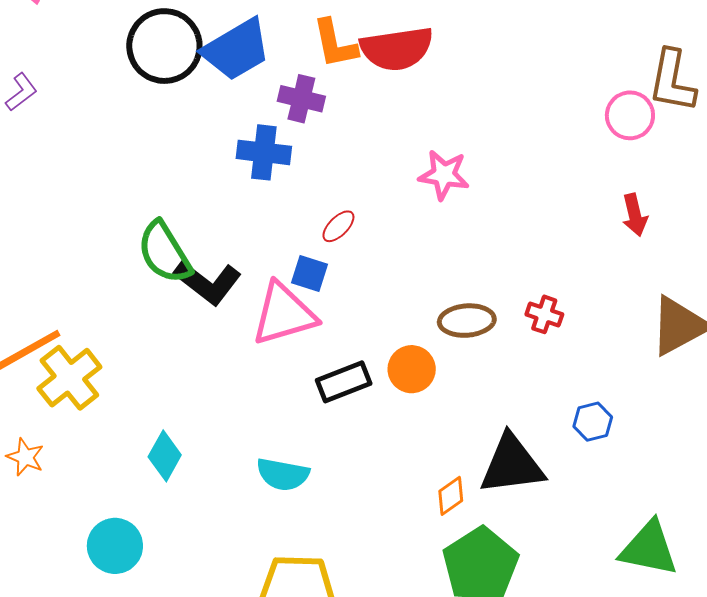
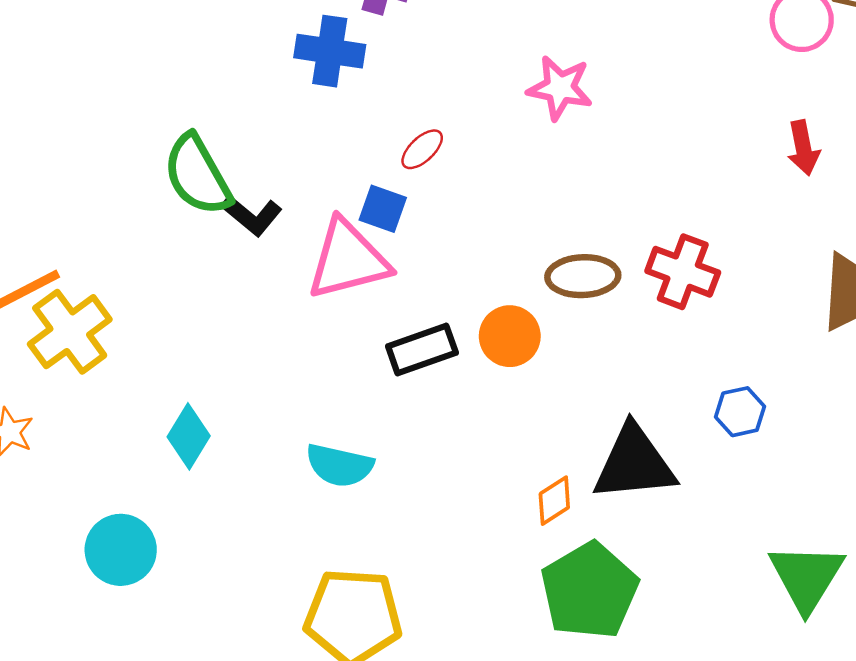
black L-shape: (208, 282) -> (252, 215), size x0.7
red cross: (544, 314) -> (683, 272), size x1.5
green triangle: (649, 548) -> (806, 577), turned 48

